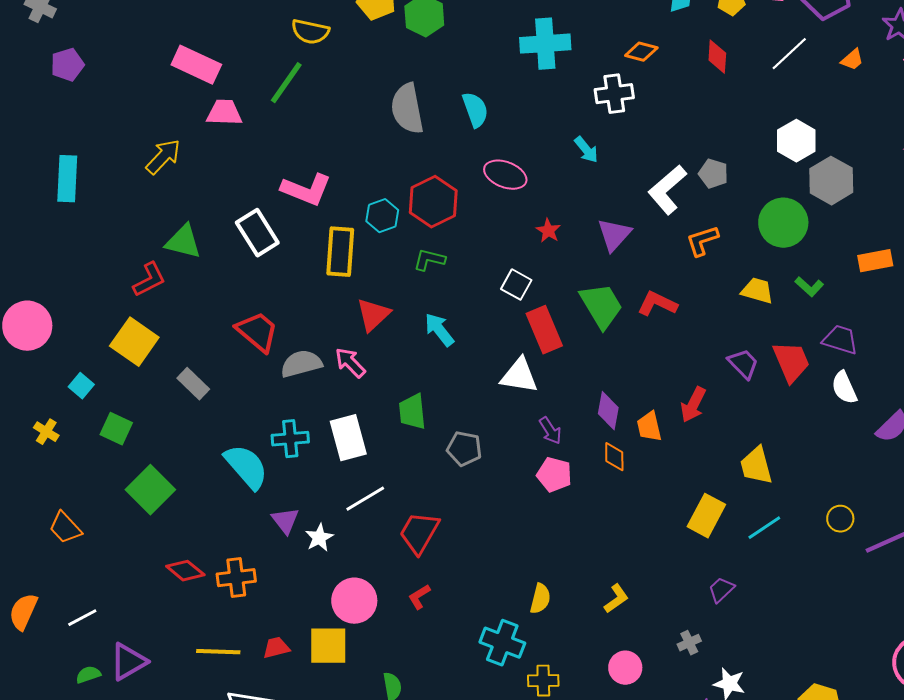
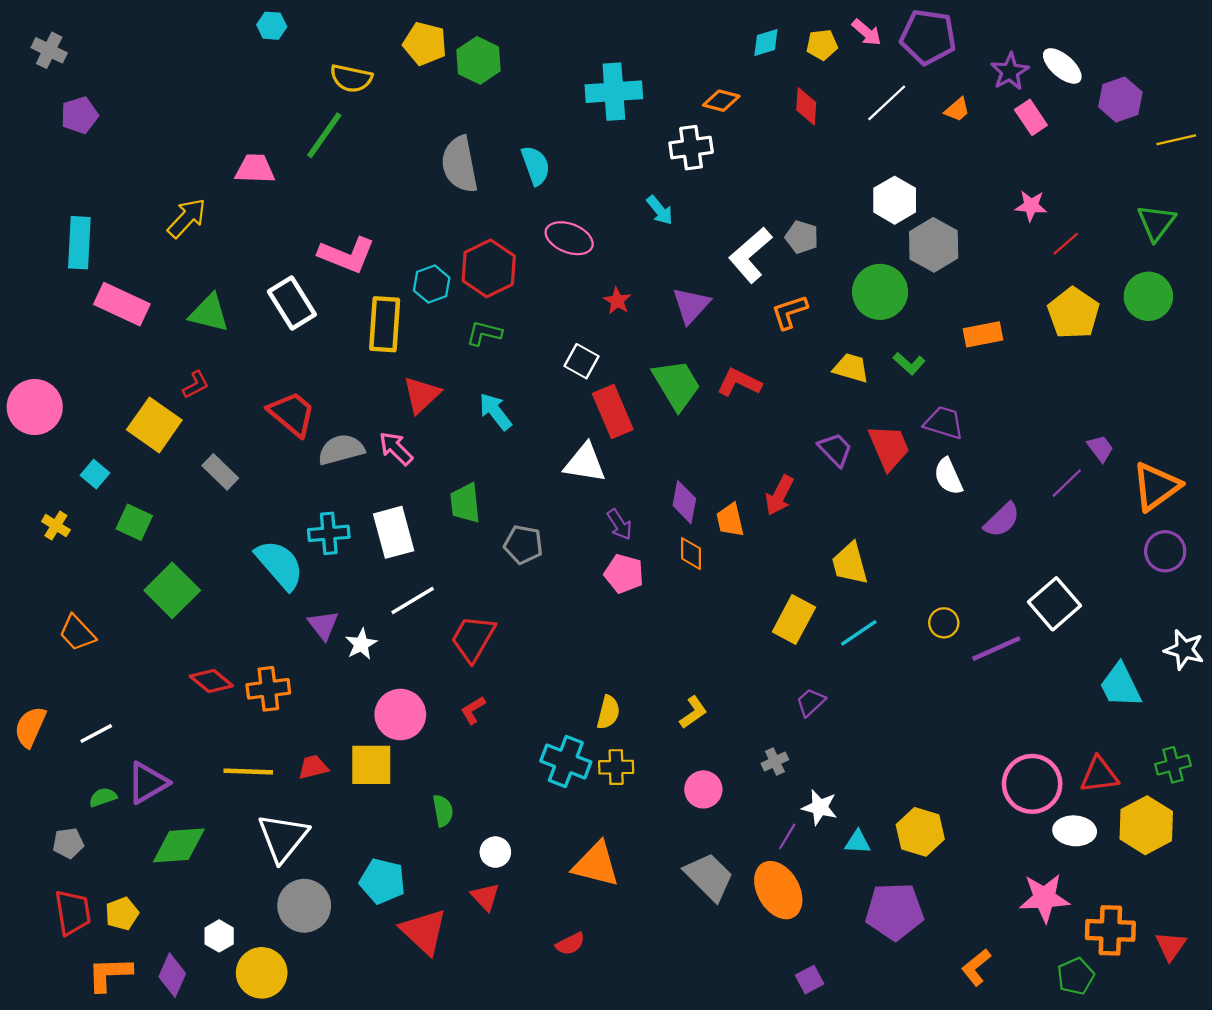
pink rectangle: (196, 65) -> (122, 304), moved
red L-shape: (149, 280) -> (196, 385), moved, size x0.7
yellow cross: (543, 681) -> (616, 767), moved

